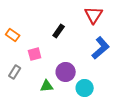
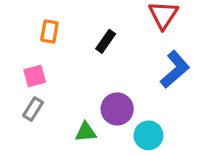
orange rectangle: (13, 35) -> (49, 31), moved, turned 64
pink square: (35, 54) -> (35, 76), moved

